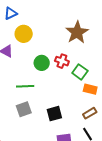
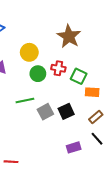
yellow circle: (24, 34) -> (29, 52), moved
gray square: (24, 109) -> (45, 112), moved
black square: (54, 114) -> (66, 111), moved

